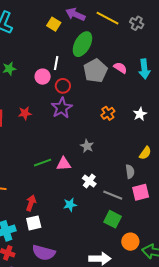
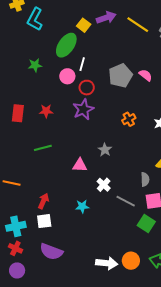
purple arrow: (75, 14) -> (106, 18), turned 132
green ellipse: (82, 44) -> (66, 45), moved
green line: (43, 163) -> (43, 148), moved
green square: (113, 219) -> (146, 224), moved
orange circle: (130, 242) -> (131, 261), moved

